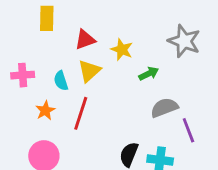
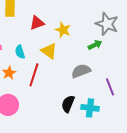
yellow triangle: (89, 71) -> (49, 51), moved, turned -42
green arrow: (149, 74) -> (95, 45), moved
gray semicircle: (164, 108) -> (81, 71), moved

